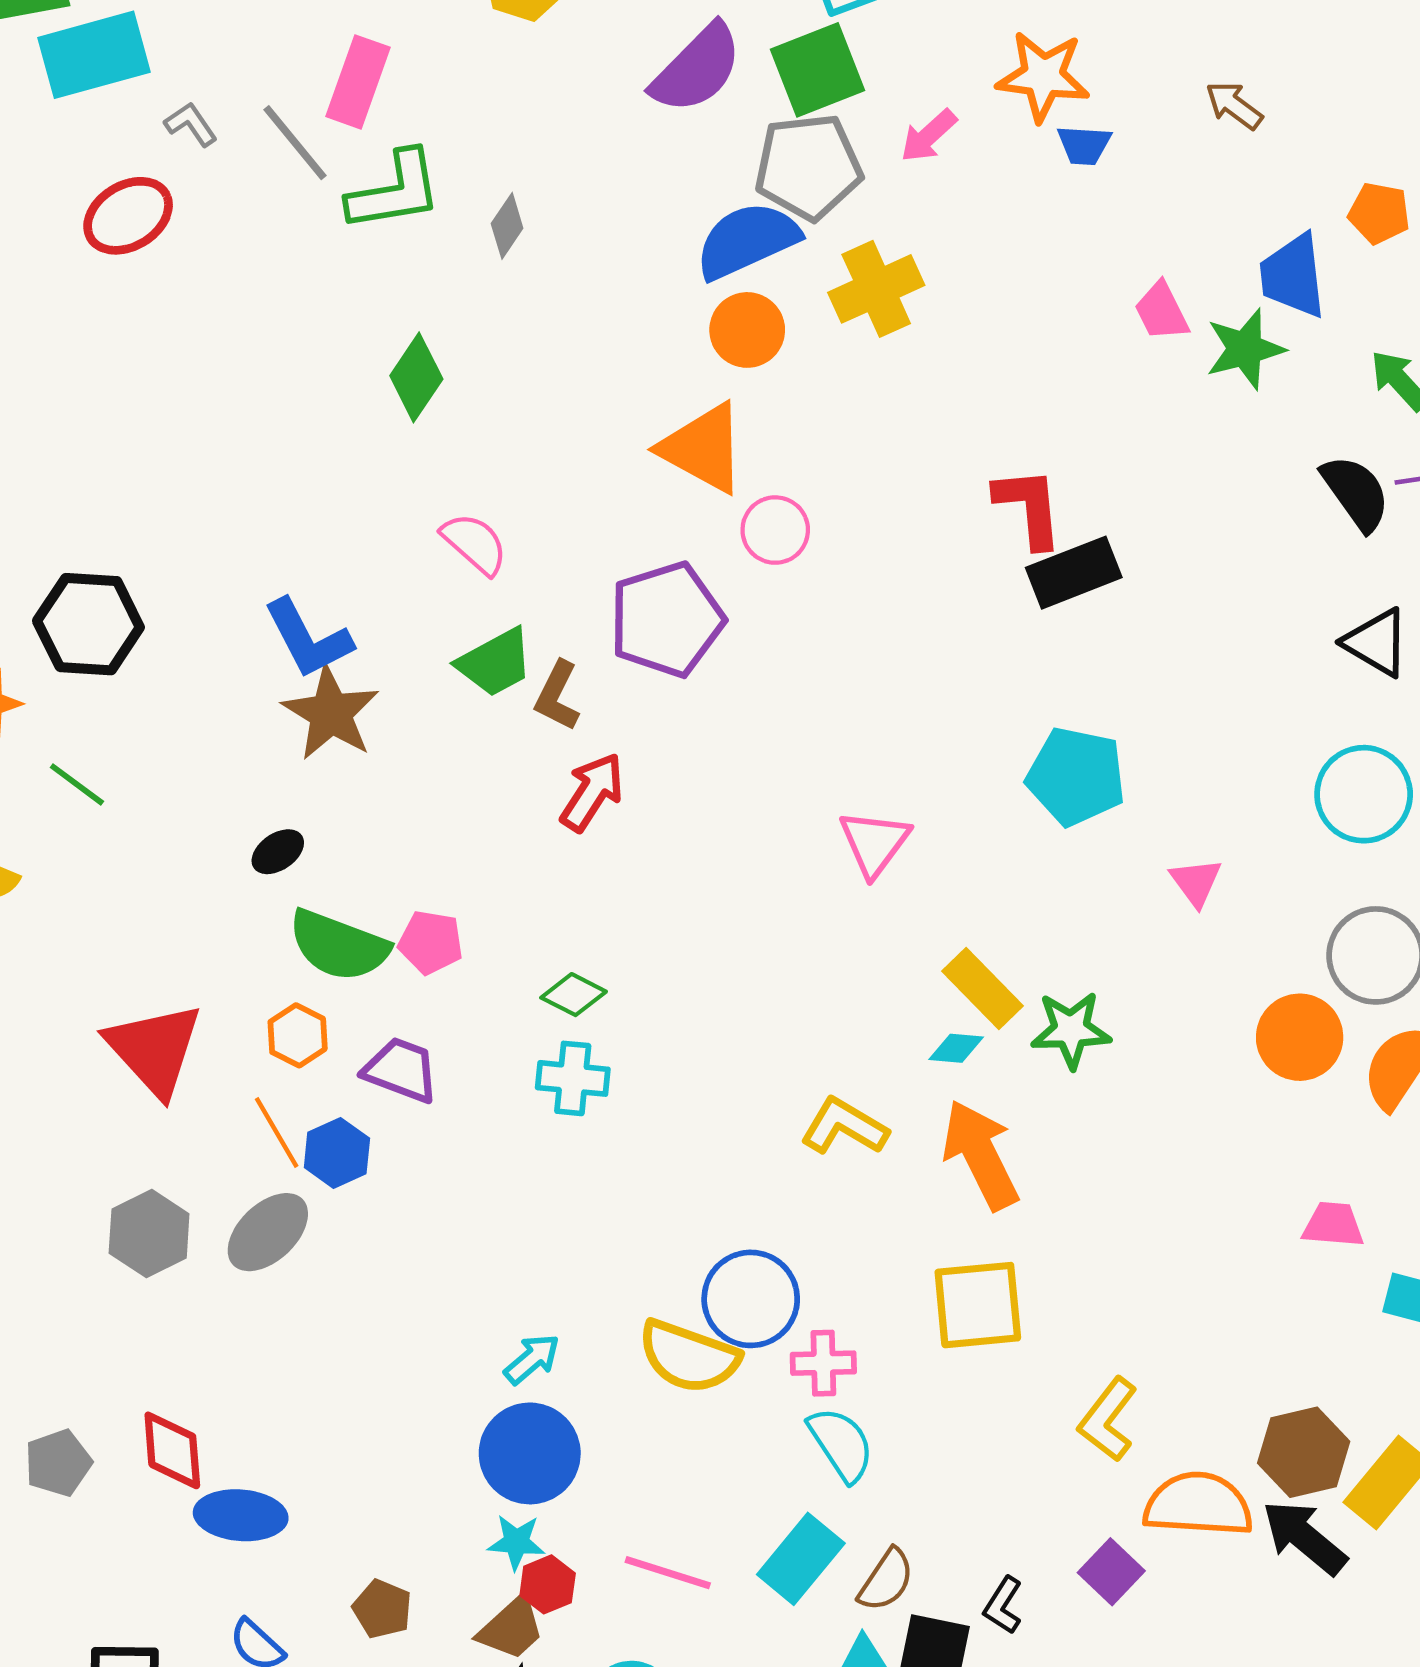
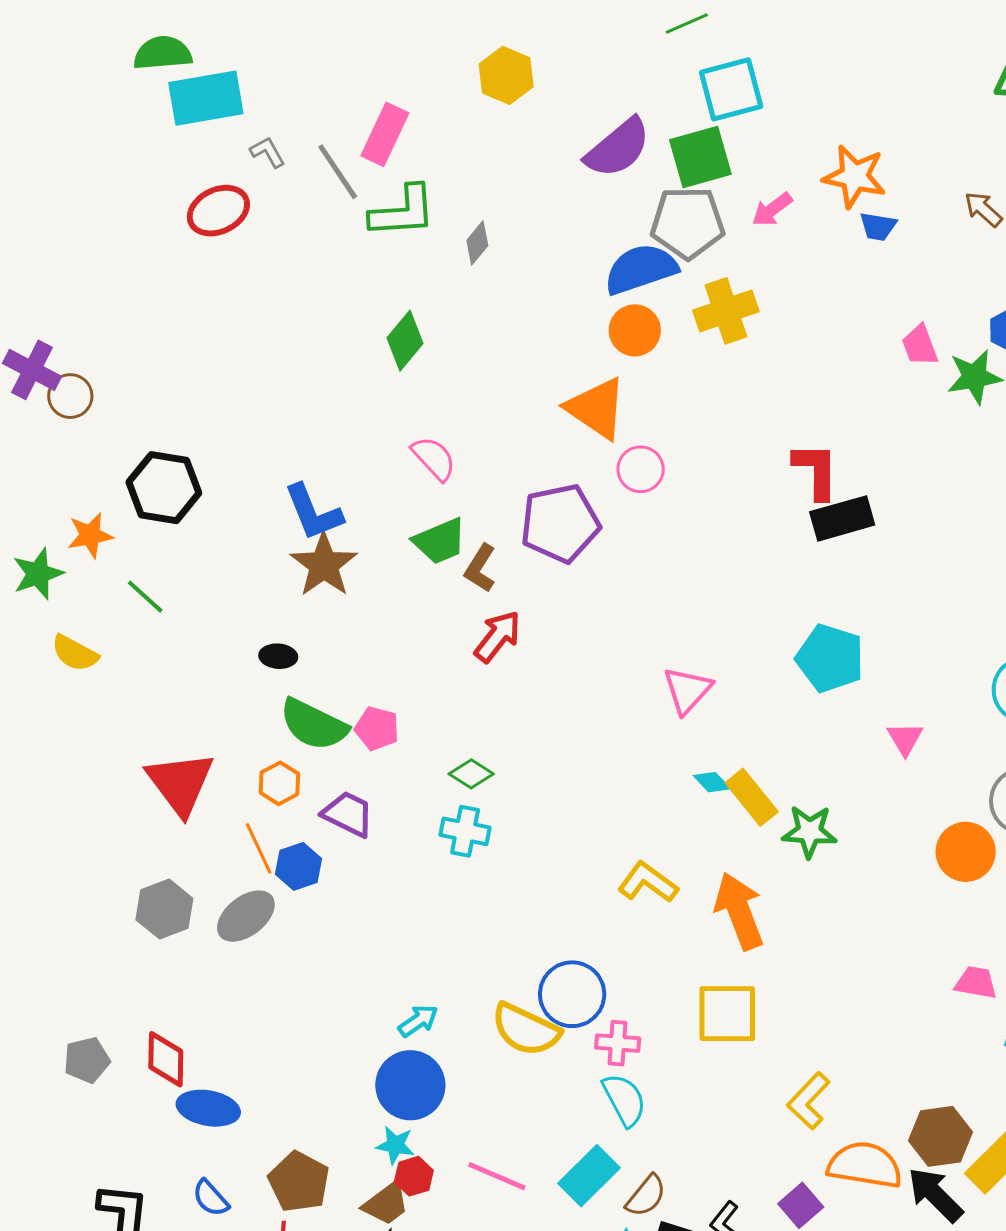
black ellipse: (278, 852) -> (278, 656), turned 33
cyan diamond: (956, 1048) -> (712, 782), moved, turned 36
brown pentagon: (382, 1609) -> (299, 1182), size x1.5

